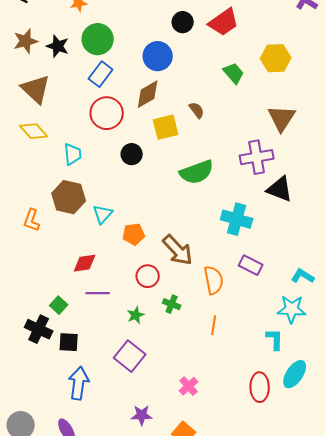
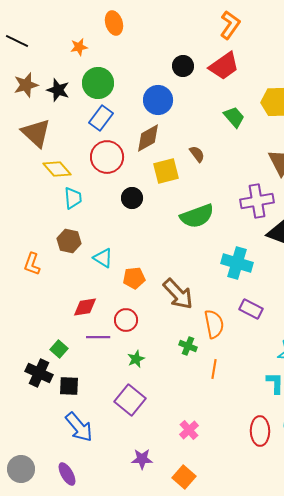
yellow diamond: (34, 131) -> (57, 169), moved
brown hexagon: (69, 197) -> (69, 241), size x0.7
cyan triangle: (103, 214) -> (103, 258), turned -40
red circle: (148, 276) -> (126, 320), moved
green cross: (172, 304) -> (188, 346), moved
blue arrow: (79, 383) -> (79, 427), turned 132

